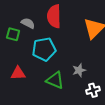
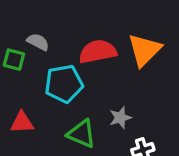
red semicircle: (54, 16) -> (98, 52), moved, turned 80

